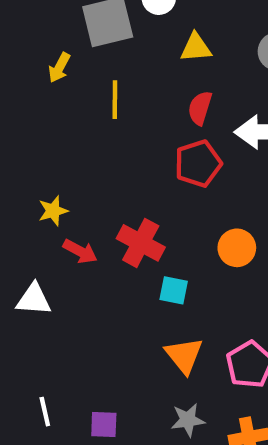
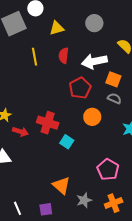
yellow line: (115, 100) -> (35, 57), moved
red pentagon: (198, 164) -> (80, 88), moved
cyan square: (174, 290) -> (67, 142), turned 32
orange triangle: (184, 355) -> (61, 186), moved

